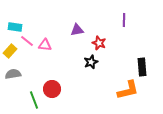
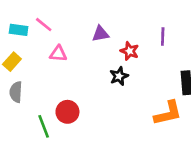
purple line: (124, 20) -> (163, 36), moved
pink line: (27, 41) -> (44, 25), moved
gray semicircle: (13, 74) -> (16, 92), turned -77

